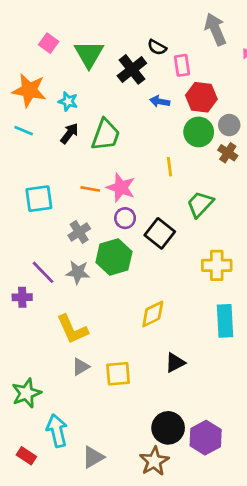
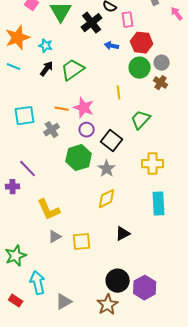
orange star: (29, 90) -> (18, 38), turned -30
green trapezoid: (106, 135) -> (73, 70), turned -145
gray cross: (79, 232) -> (52, 130), moved
gray star: (78, 272) -> (107, 169), moved, turned 30

